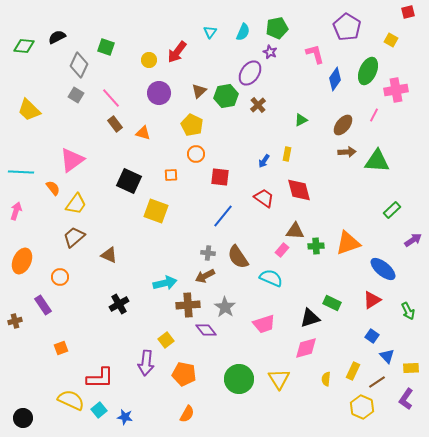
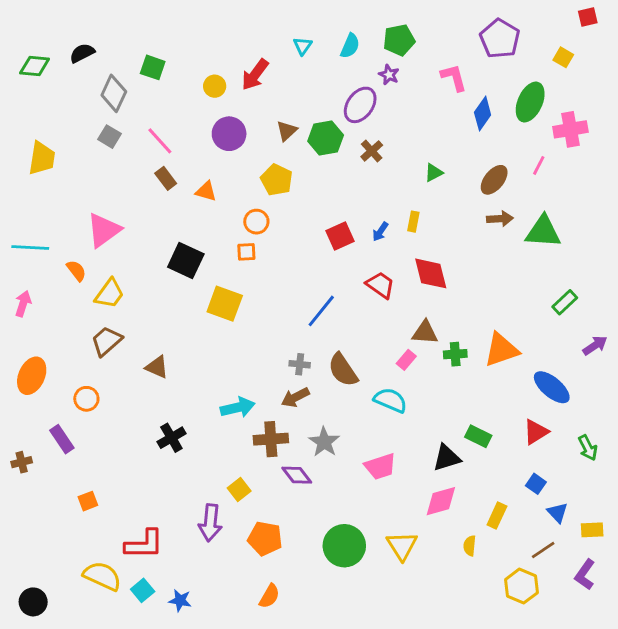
yellow trapezoid: (29, 110) -> (42, 158), turned -125
orange circle: (196, 154) -> (256, 222), moved
red square: (220, 177) -> (340, 236), moved, turned -30
yellow rectangle: (353, 371) -> (497, 515), moved

